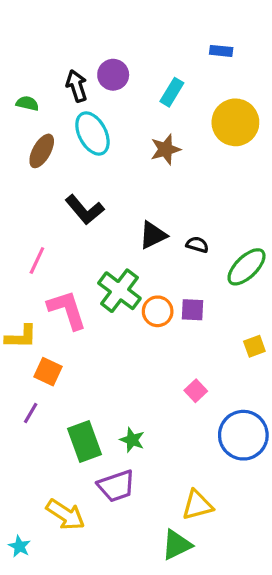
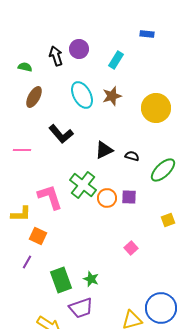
yellow circle: (235, 122) -> (156, 108), moved
cyan ellipse: (92, 133) -> (82, 95), moved
pink line: (37, 261) -> (22, 150), moved, turned 66
blue circle: (243, 435) -> (161, 308), moved

